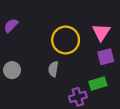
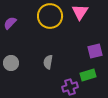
pink triangle: (101, 32) -> (80, 12), moved
yellow circle: (66, 40) -> (50, 16), moved

